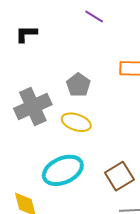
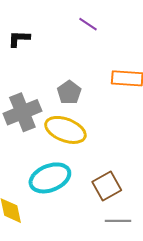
yellow ellipse: (76, 122) -> (65, 130), size x1.4

